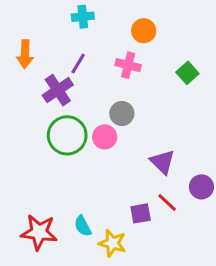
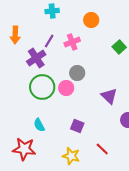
pink cross: (128, 65) -> (72, 42), moved, turned -35
purple triangle: (162, 162) -> (109, 96), moved
red line: (167, 203) -> (102, 149), moved
purple square: (141, 213) -> (77, 126), moved, turned 32
cyan semicircle: (83, 226) -> (39, 125), moved

